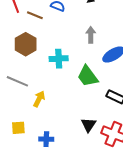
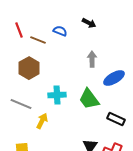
cyan cross: (59, 59) -> (57, 95), moved

